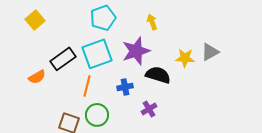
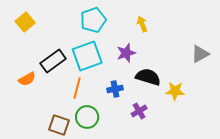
purple star: (136, 51) -> (126, 53), size x0.7
yellow star: (185, 58) -> (175, 91), moved

